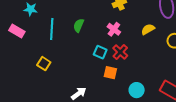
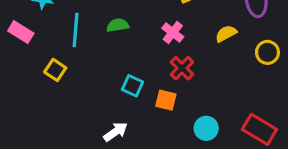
green semicircle: (79, 25) -> (118, 25), turned 56
cyan square: (100, 52) -> (133, 86), moved
yellow square: (44, 64) -> (55, 70), moved

